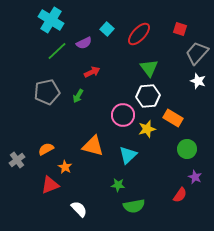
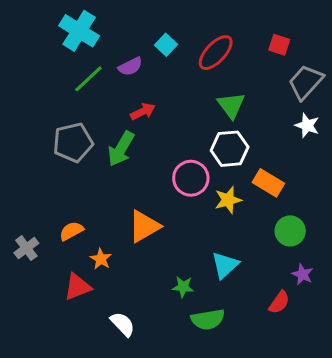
green arrow: (78, 96) -> (121, 149), size x1.6
orange triangle: (93, 146) -> (144, 226), turned -45
cyan triangle: (128, 155) -> (225, 265), moved

